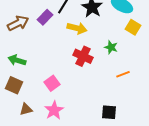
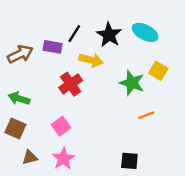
purple rectangle: (45, 17) -> (53, 47), turned 56
yellow square: (133, 27) -> (158, 71), moved
green star: (111, 47) -> (132, 83), size x1.5
red cross: (83, 56) -> (71, 84), moved, turned 30

